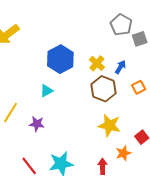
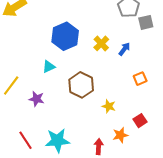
orange square: (139, 87) -> (140, 79), moved
brown hexagon: (104, 89) -> (81, 85), moved
yellow star: (109, 125) -> (109, 106), size x0.6

